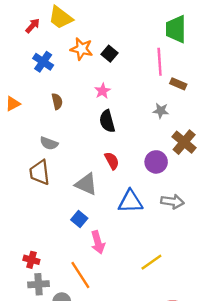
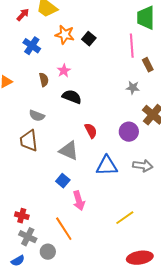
brown rectangle: (178, 84) -> (148, 65), turned 40
pink star: (103, 91) -> (64, 71), moved
black semicircle: (107, 121) -> (72, 97), moved, turned 126
gray cross: (38, 284) -> (28, 237), turned 30

